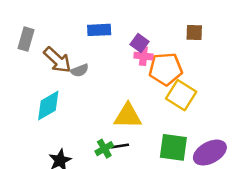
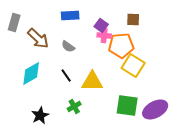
brown square: (194, 33) -> (133, 19), moved
gray semicircle: (80, 70) -> (68, 46), moved, turned 56
black line: (120, 146) -> (66, 75), moved, turned 64

